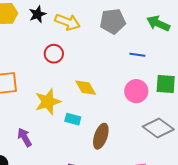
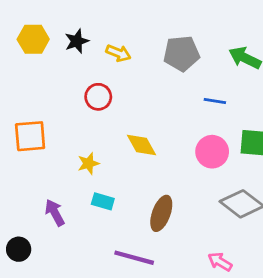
yellow arrow: (68, 22) -> (118, 53), size x0.7
yellow star: (48, 102) -> (88, 163), size x0.6
cyan rectangle: (73, 119) -> (103, 201), moved

